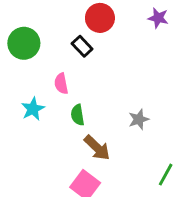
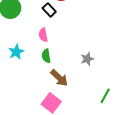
pink semicircle: (61, 84) -> (43, 35), moved

